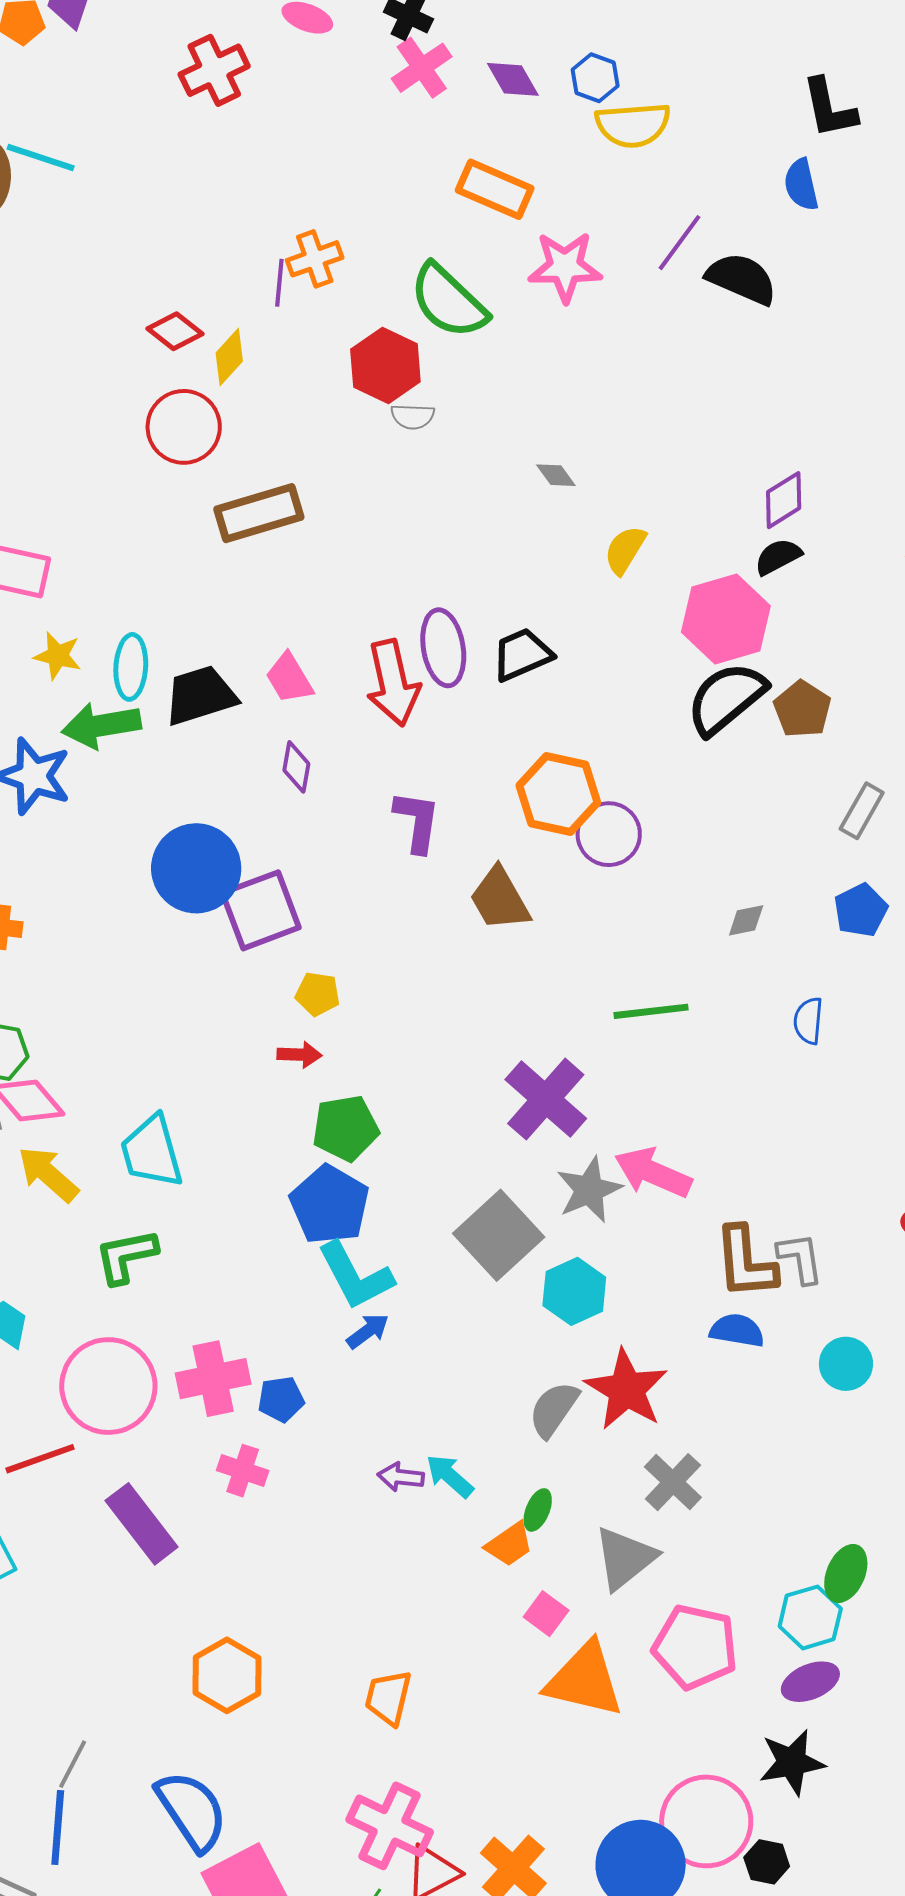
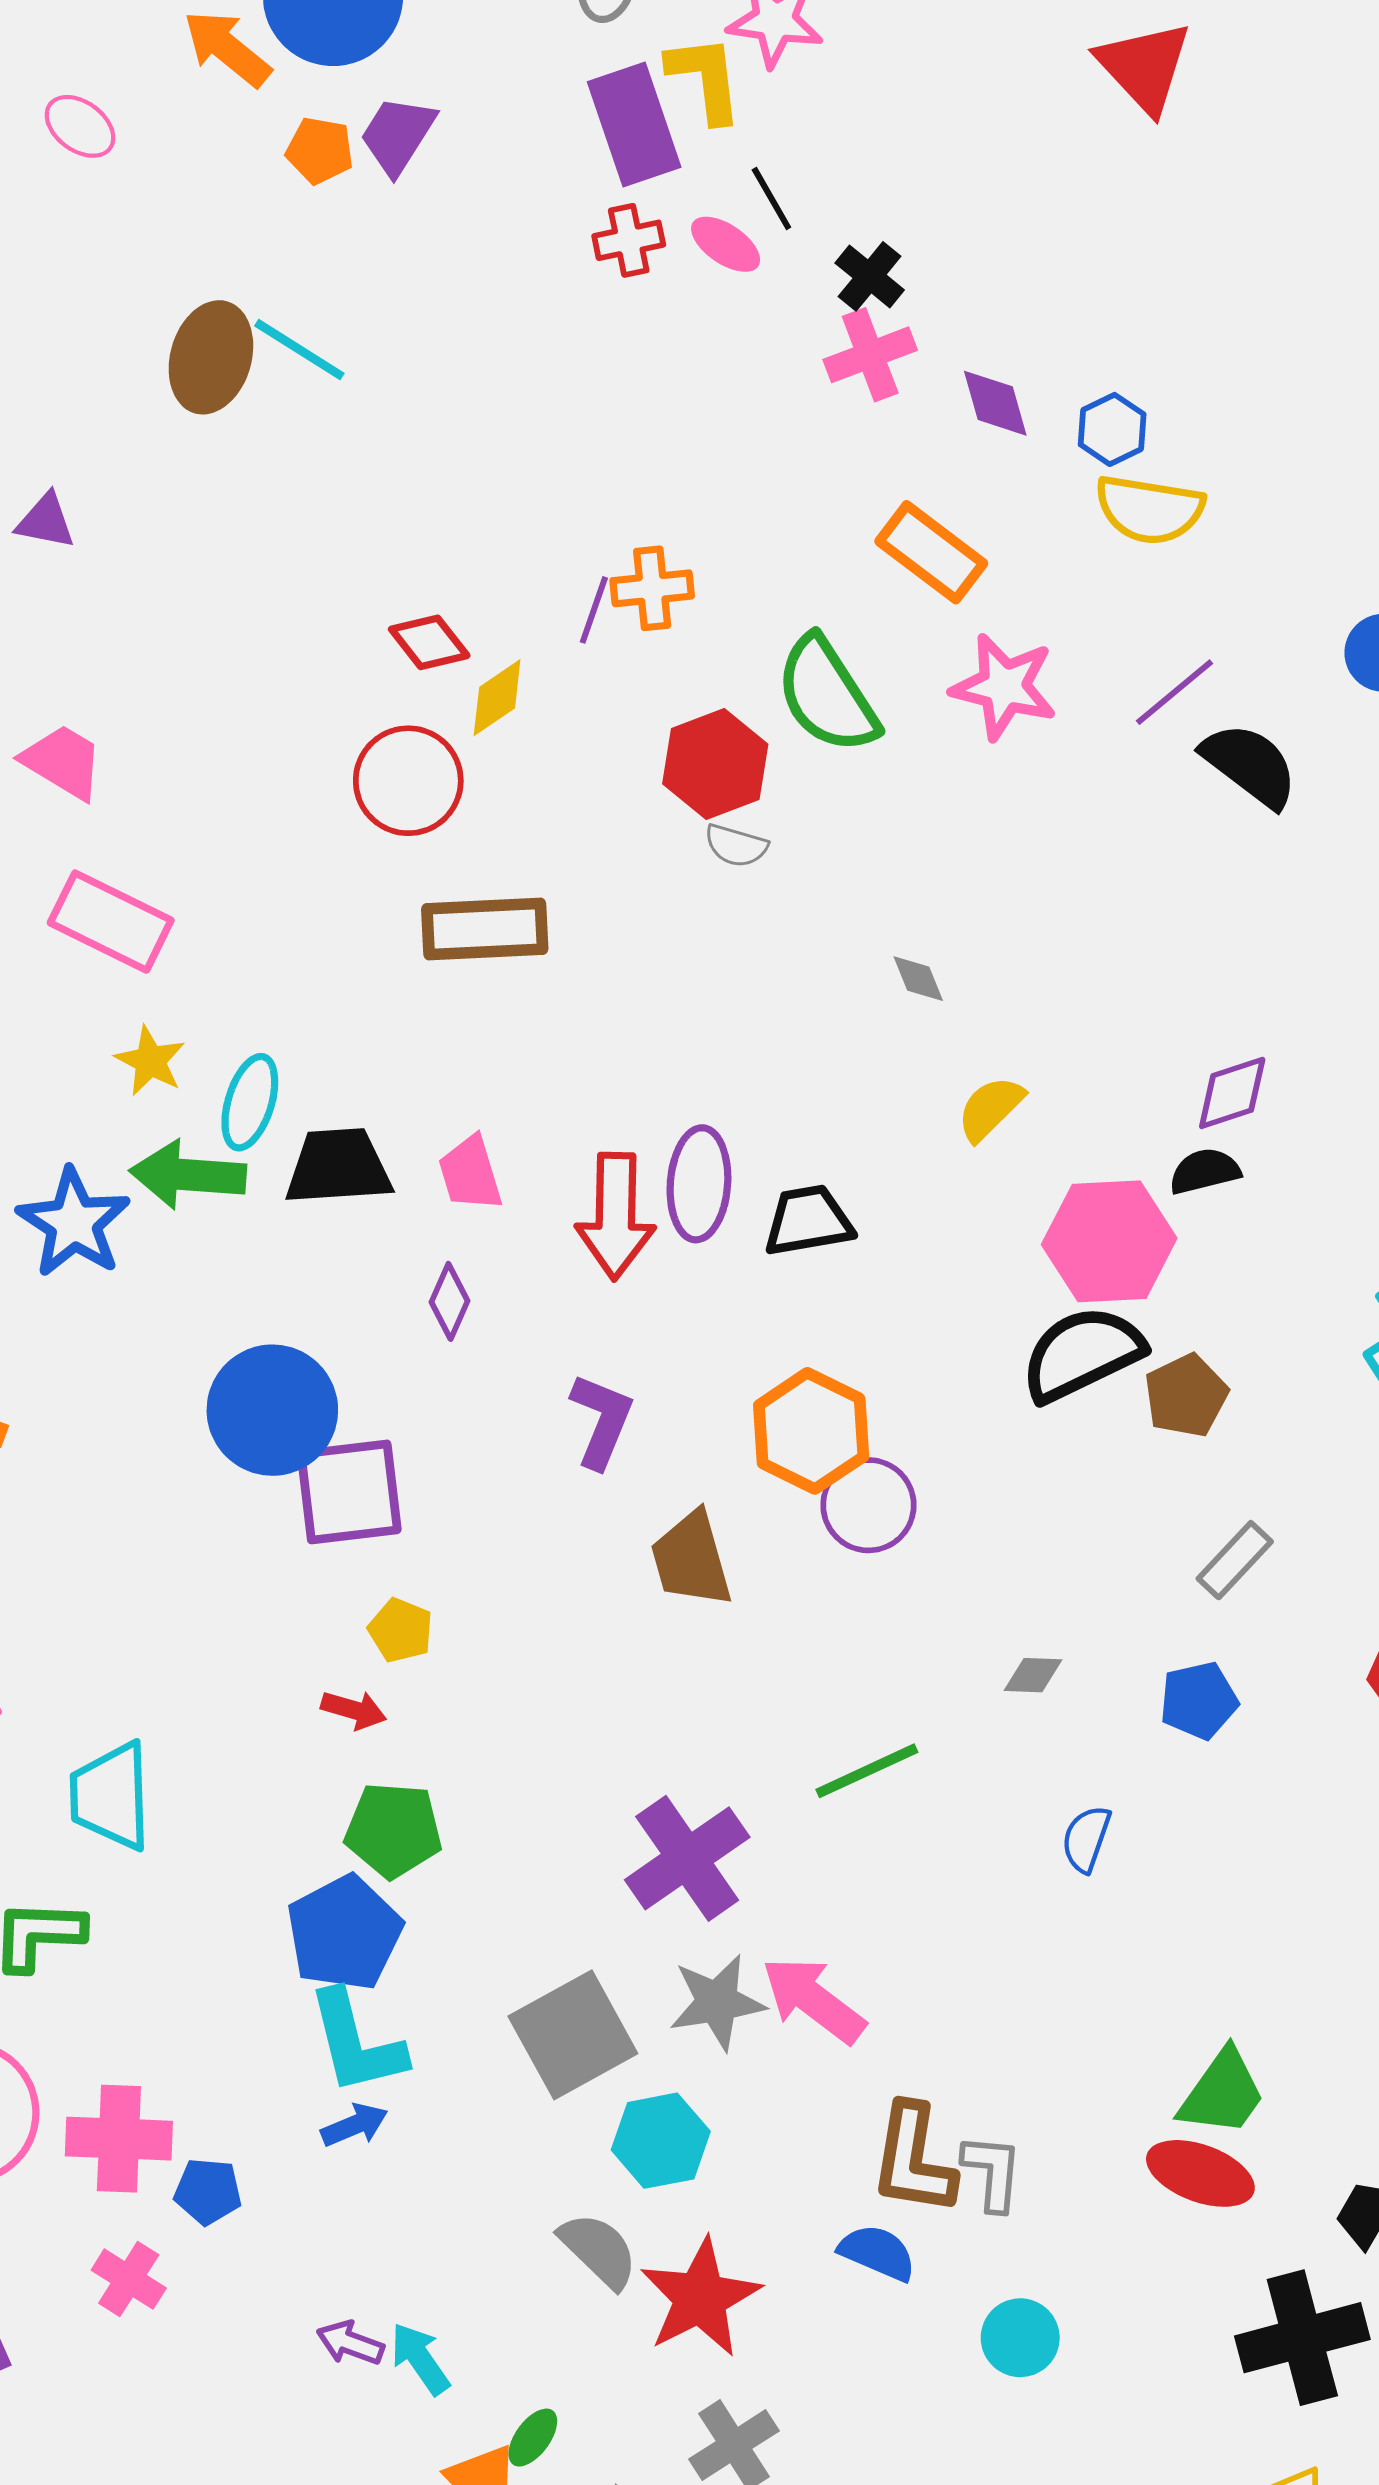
red cross: (214, 70) -> (629, 240), moved, size x0.7
green line: (651, 1011) -> (867, 1771), turned -32
gray semicircle: (554, 1409) -> (599, 2250), moved, turned 86

